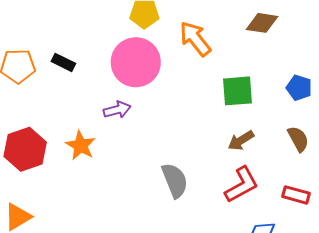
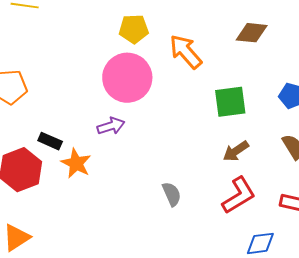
black rectangle: (63, 62) -> (50, 141), moved
gray semicircle: (175, 180) -> (172, 194), size x0.7

